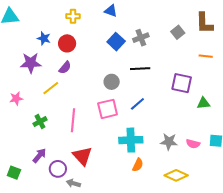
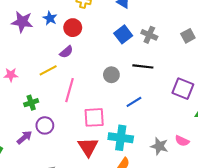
gray cross: (141, 38) -> (149, 35), turned 35
purple star: (31, 63) -> (22, 22), moved
pink square: (108, 109) -> (94, 117), moved
pink line: (73, 120) -> (70, 90), moved
pink semicircle: (193, 144) -> (182, 141), moved
red triangle: (82, 156) -> (88, 147), moved
purple circle: (58, 169) -> (45, 125), moved

